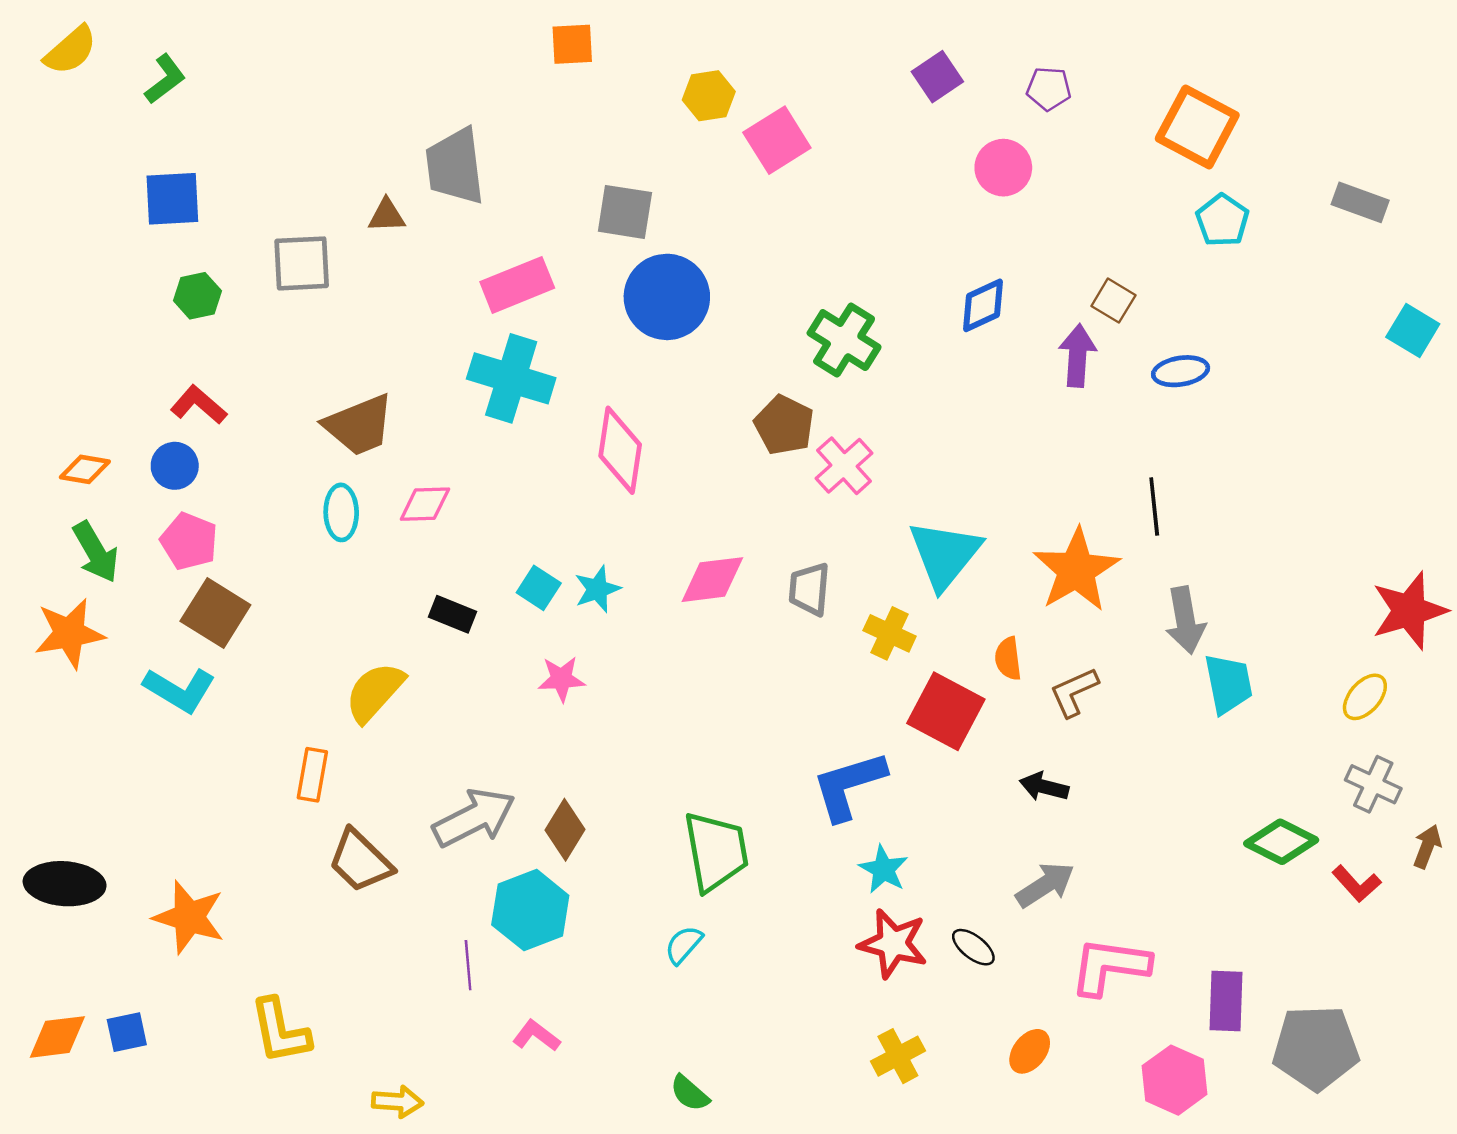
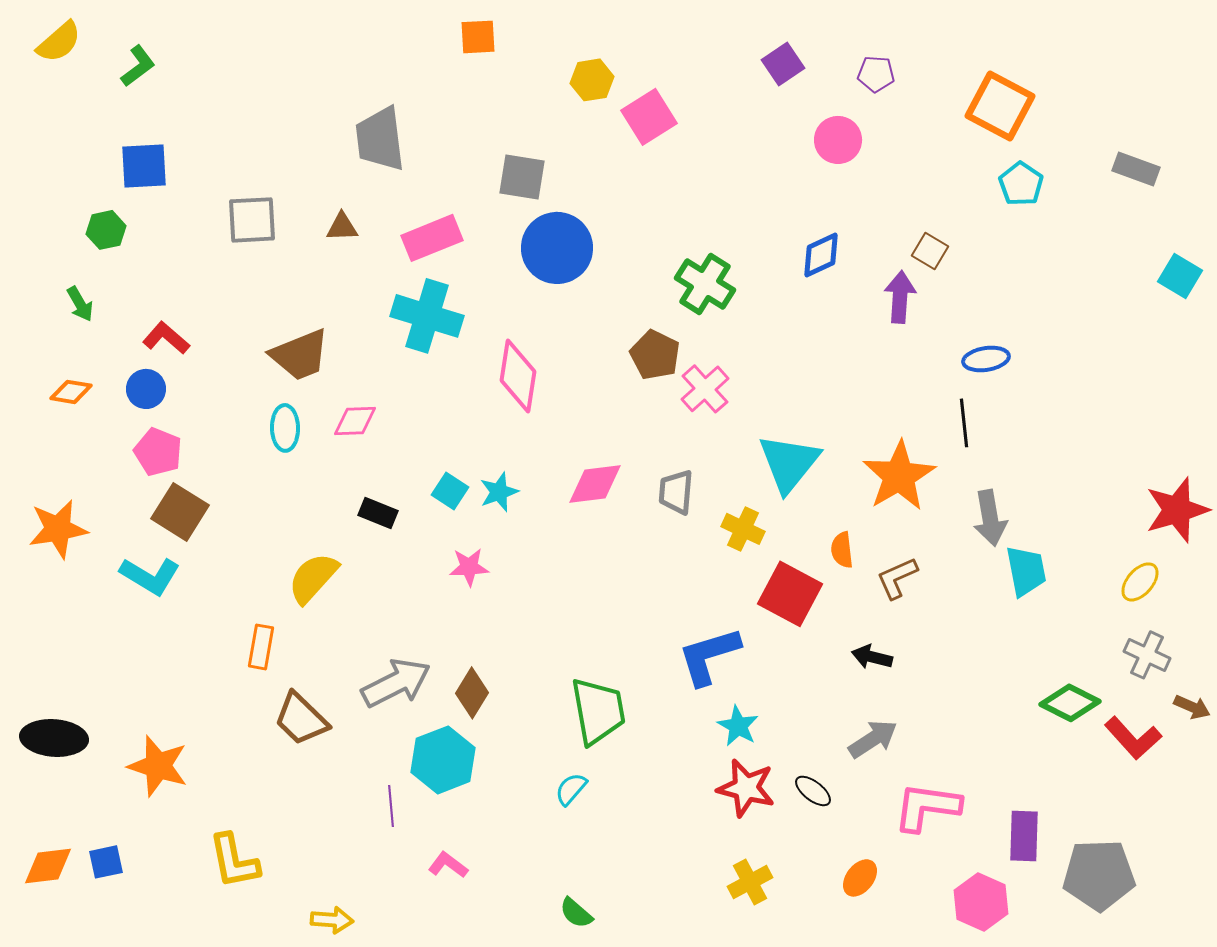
brown triangle: (387, 216) -> (342, 227), moved
green hexagon: (197, 296) -> (106, 230), moved
blue ellipse: (1181, 371) -> (986, 359), moved
green arrow: (96, 552) -> (80, 304), moved, size x0.7
brown arrow: (1427, 847) -> (1192, 707), turned 93
red L-shape: (1357, 884) -> (1133, 738), size x1.4

